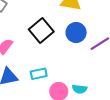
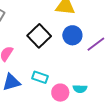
cyan rectangle: (39, 74) -> (40, 77), turned 35

